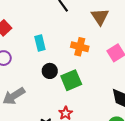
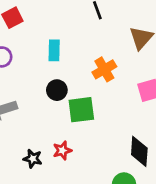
orange cross: (80, 47) -> (104, 69), turned 30

